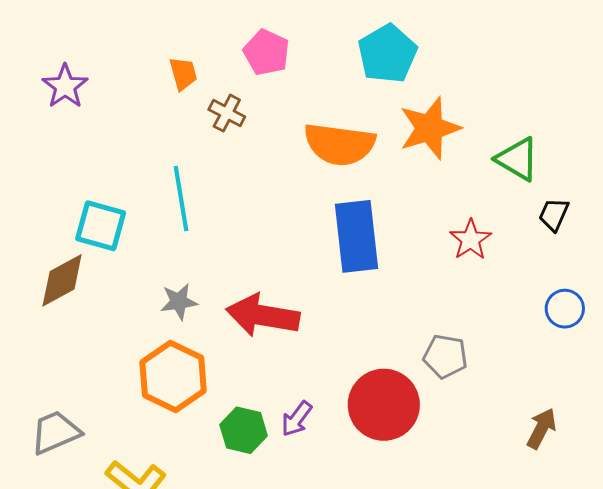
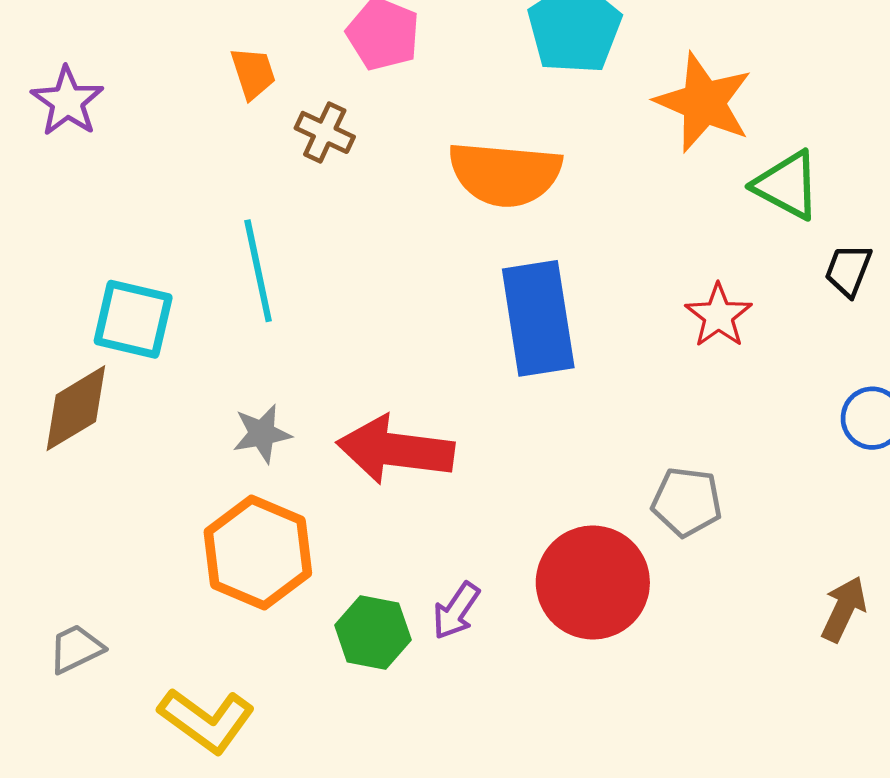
orange star: (430, 128) -> (704, 102), moved, turned -30
gray trapezoid: (55, 432) -> (76, 649), size x0.7

